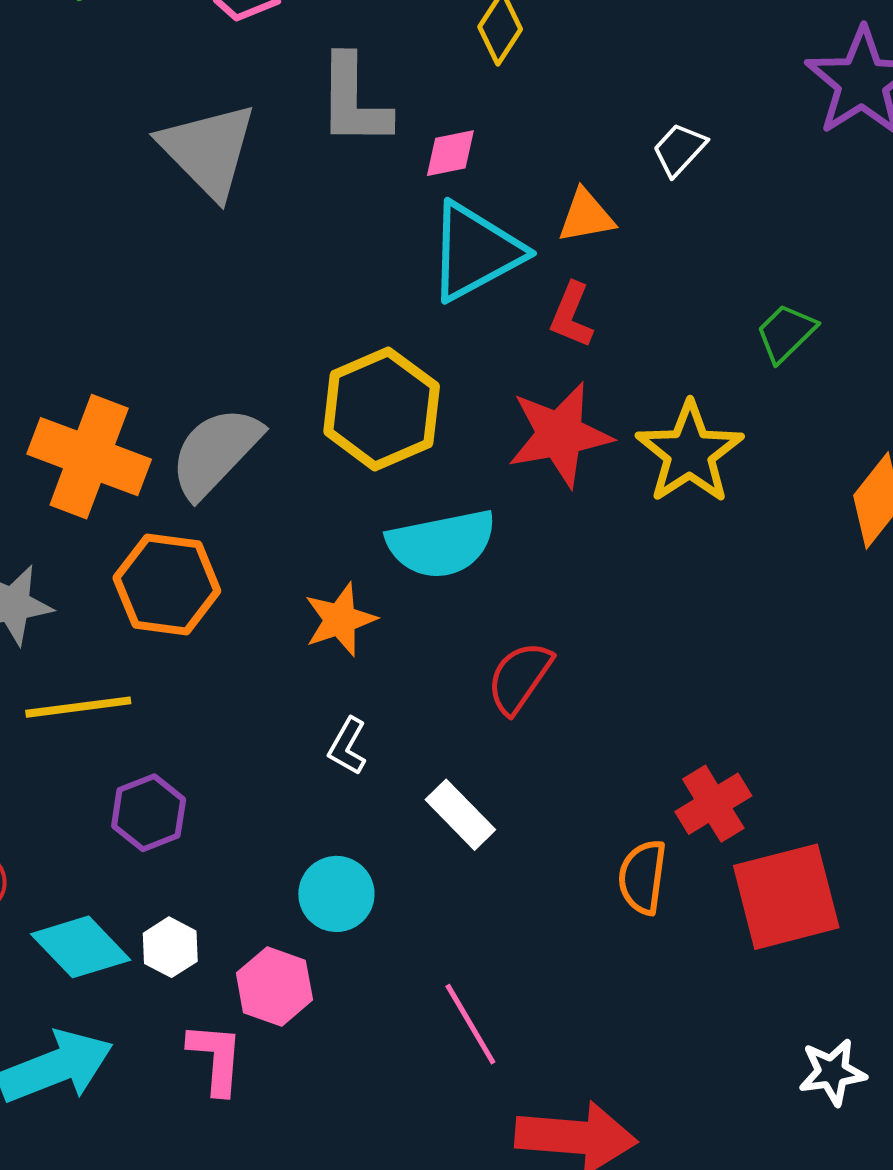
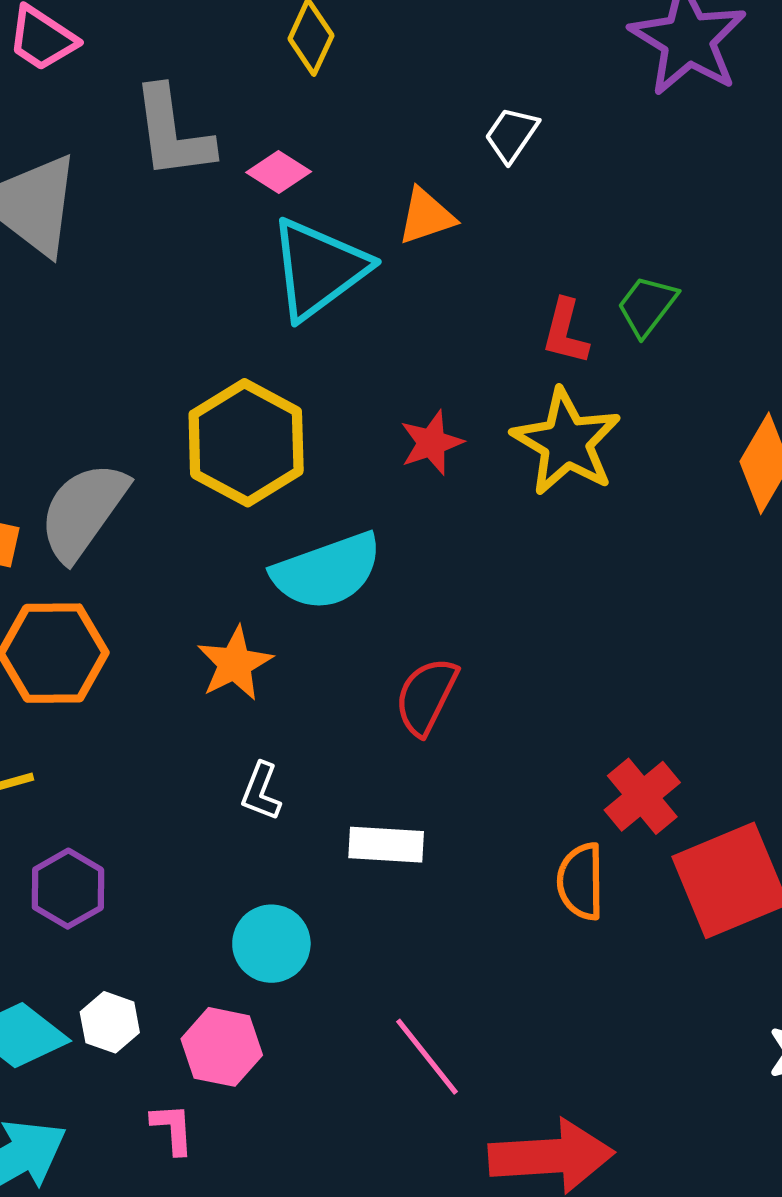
pink diamond: (450, 153) -> (279, 172), turned 52
red L-shape: (572, 315) -> (565, 332), moved
red star: (560, 435) -> (431, 443), size x0.6
white rectangle: (460, 815) -> (386, 845), turned -34
pink L-shape: (216, 1058) -> (173, 1129), size x0.7

